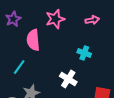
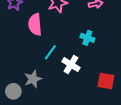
cyan line: (19, 67) -> (50, 52), moved

